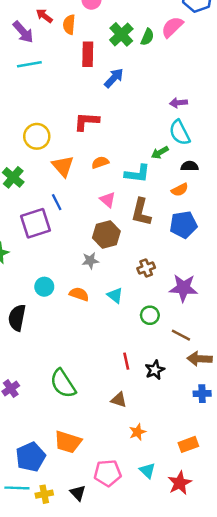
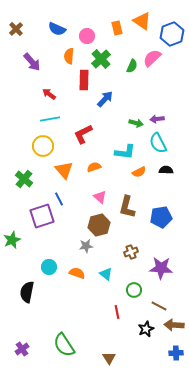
red arrow: (44, 16) -> (49, 94), moved
green cross: (121, 34) -> (101, 59), moved
cyan line: (29, 64) -> (50, 119), moved
red L-shape: (87, 121) -> (83, 134), turned -30
green arrow: (160, 152) -> (136, 123), moved, turned -136
cyan L-shape: (137, 174) -> (125, 152), moved
orange semicircle: (180, 190) -> (139, 172), moved
red line: (126, 361) -> (117, 312), moved
black star: (155, 370) -> (146, 329), moved
brown triangle: (119, 400) -> (109, 358), turned 40

